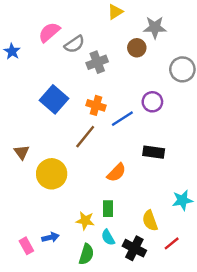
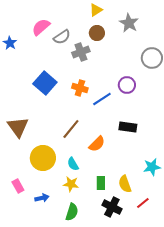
gray star: (155, 27) -> (129, 23), turned 30
brown circle: (137, 48) -> (97, 33), moved
brown line: (85, 137) -> (71, 129), moved
brown triangle: (22, 152) -> (18, 127), size x1.6
yellow circle: (52, 174) -> (43, 158), moved
green rectangle: (108, 209) -> (101, 183), moved
cyan semicircle: (108, 237) -> (73, 164), moved
pink rectangle: (26, 246) -> (18, 186), moved

